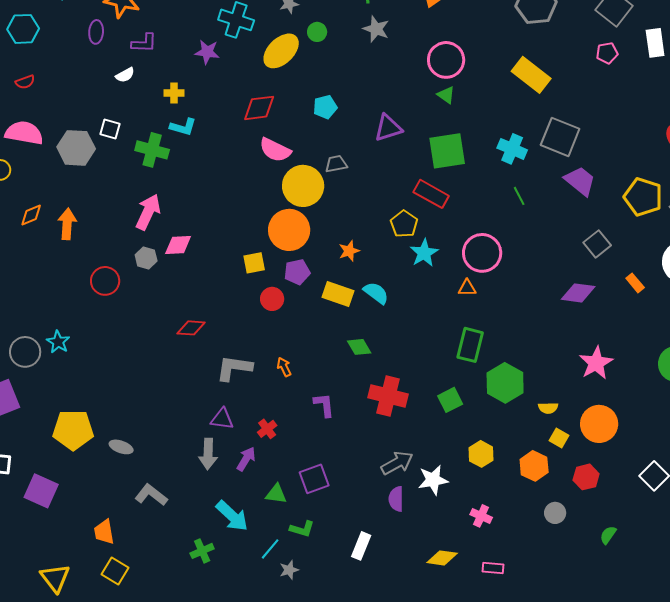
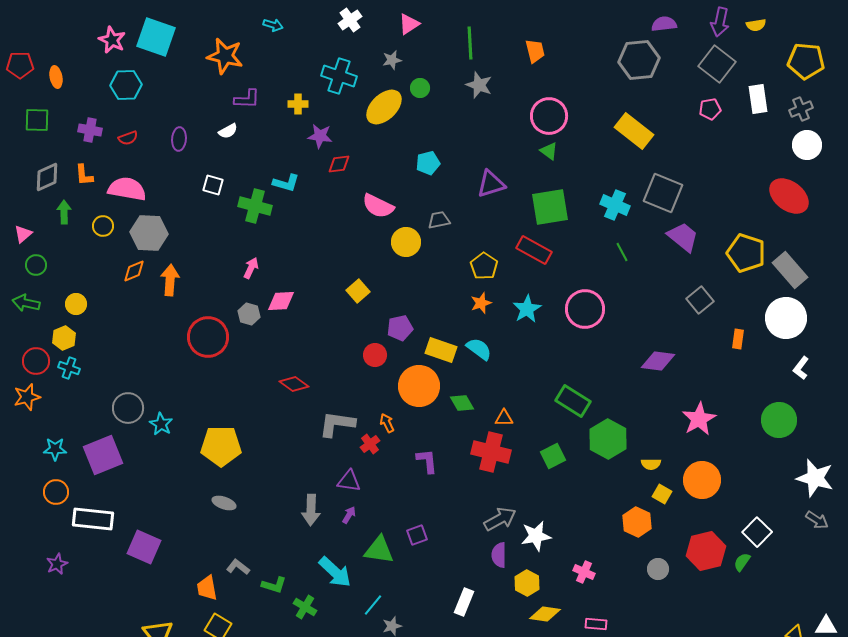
purple ellipse: (96, 32) -> (179, 139), moved
purple star: (207, 52) -> (320, 136), moved
yellow cross: (174, 93) -> (298, 104), moved
red diamond: (259, 108) -> (339, 164), moved, size x0.7
gray hexagon: (76, 148) -> (149, 233), moved
yellow circle: (303, 186) -> (406, 242), size x0.7
pink arrow: (148, 212) -> (251, 268), size x0.6
yellow pentagon: (404, 224) -> (484, 266), moved
orange circle: (289, 230) -> (419, 386), moved
orange star: (349, 251) -> (481, 303), moved
yellow square: (254, 263) -> (358, 291), moved, turned -30
red circle: (105, 281) -> (208, 337), size x1.4
orange rectangle: (635, 283) -> (738, 339), turned 48
orange triangle: (467, 288) -> (504, 418), moved
purple diamond: (578, 293) -> (658, 361), moved
red diamond: (191, 328) -> (294, 384), turned 32
cyan star: (58, 342) -> (161, 424), moved
green rectangle: (470, 345) -> (573, 401), turned -72
purple triangle: (222, 419) -> (349, 481), moved
red cross: (267, 429) -> (370, 444), moved
yellow pentagon: (73, 430) -> (221, 446), moved
yellow hexagon: (481, 454) -> (527, 583), moved
purple arrow: (246, 459) -> (349, 515), size x0.7
red hexagon: (586, 477) -> (706, 551), moved, size x1.5
purple square: (314, 479) -> (417, 535), size x0.7
green triangle: (276, 494) -> (379, 550), size x1.4
gray L-shape: (151, 495) -> (238, 567), moved, size x0.7
green L-shape: (302, 529) -> (274, 585), moved
green semicircle: (608, 535) -> (742, 562), moved
green cross: (202, 551) -> (305, 607), turned -35

